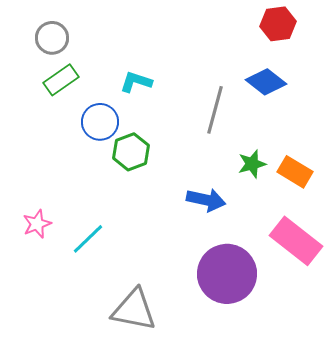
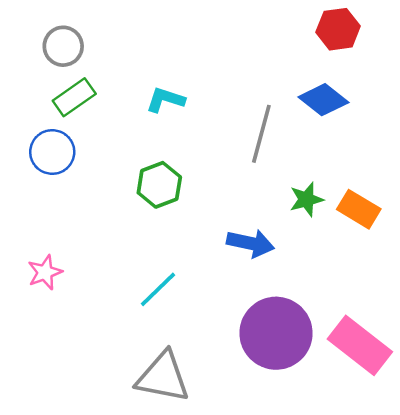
blue circle: (100, 122) -> (52, 152), moved
cyan line: (88, 239) -> (158, 289), moved
pink rectangle: (296, 241) -> (360, 345), moved

